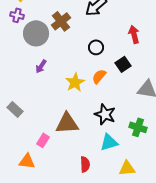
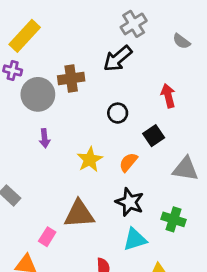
brown cross: (61, 21) -> (71, 78), turned 30
purple arrow: (41, 66) -> (45, 138), turned -40
orange semicircle: (99, 76) -> (128, 162), moved

